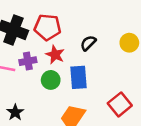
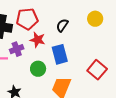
green circle: (51, 80) -> (38, 69), moved

